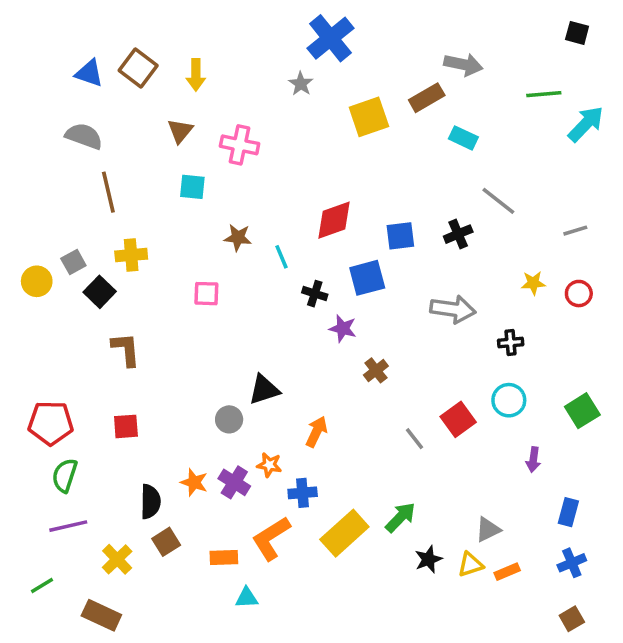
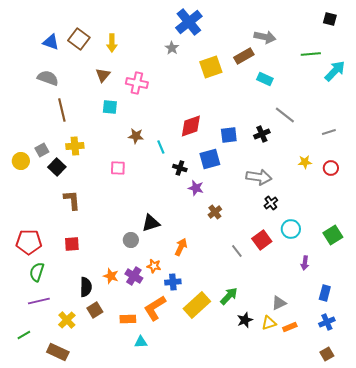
black cross: (511, 342) -> (271, 203), moved, turned -32

